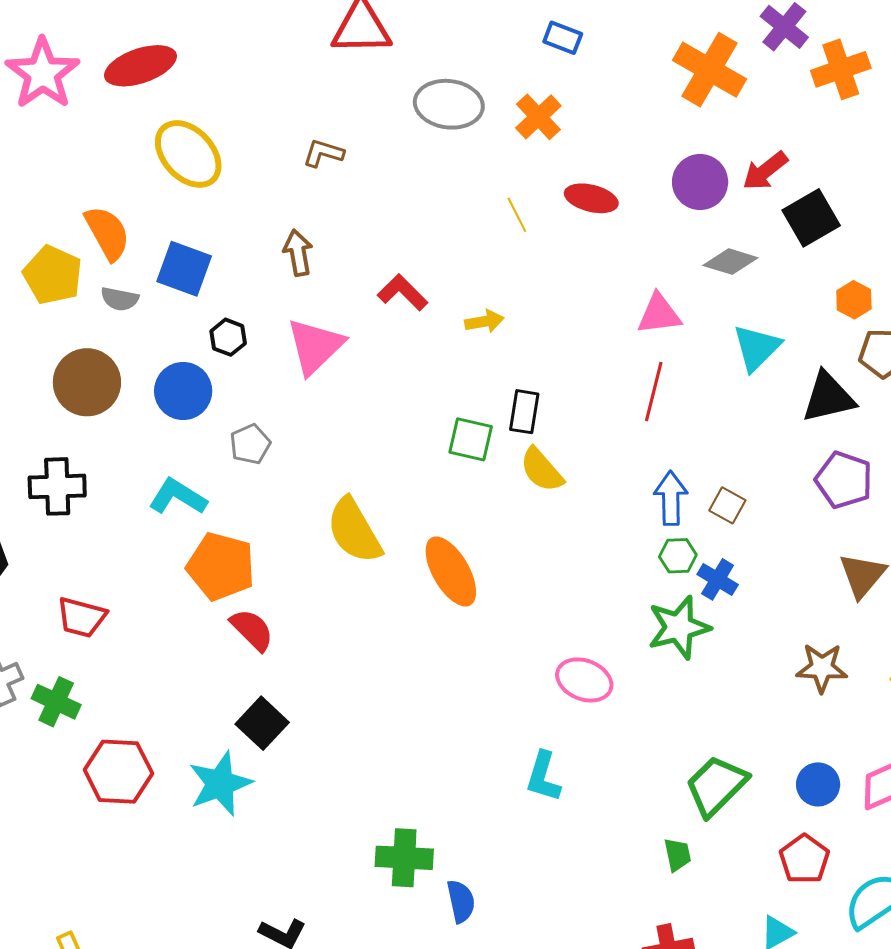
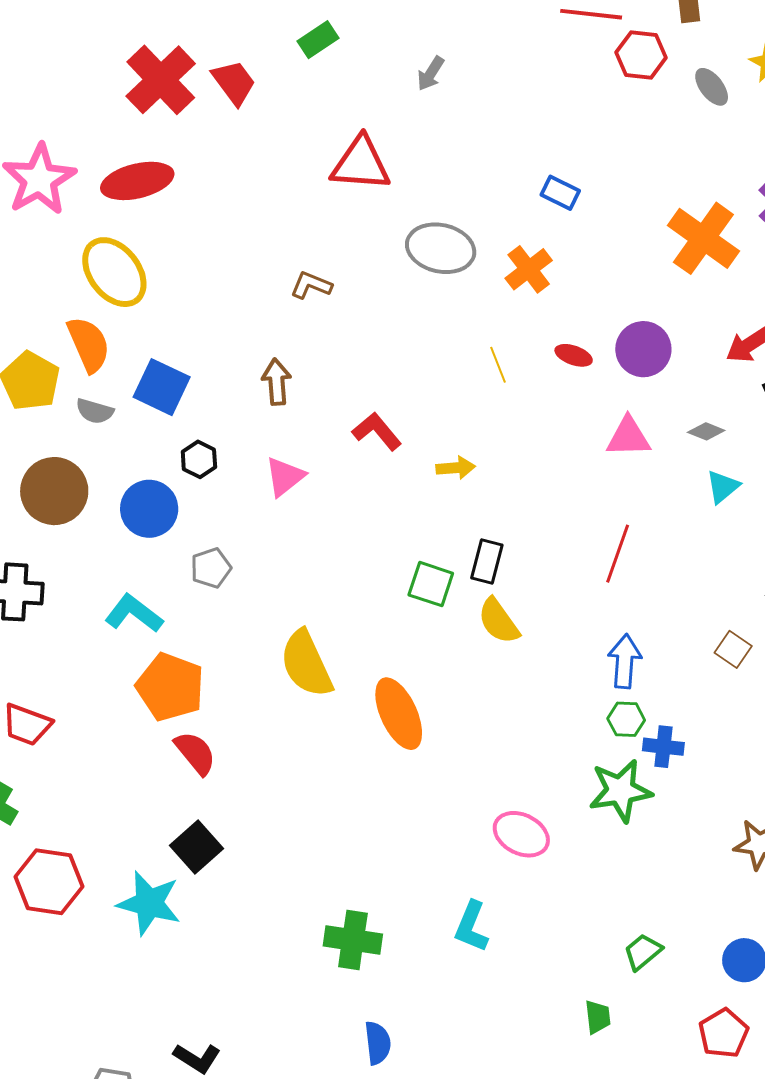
yellow ellipse: (188, 154) -> (114, 272), moved
purple circle: (700, 182) -> (643, 349), moved
red ellipse: (591, 198) -> (574, 355), size x0.7
gray diamond: (730, 262) -> (706, 431), size x0.7
pink triangle: (659, 314) -> (628, 437), moved
pink triangle: (315, 346) -> (285, 477), size x0.7
cyan triangle: (757, 348) -> (723, 487), moved, size x0.7
brown square: (727, 505) -> (733, 649), moved
blue cross: (718, 579) -> (663, 747), turned -30
cyan star: (220, 784) -> (149, 903), turned 30
green trapezoid: (716, 786) -> (643, 952), size x0.6
green cross: (404, 858) -> (353, 940), moved

